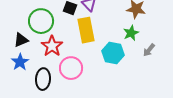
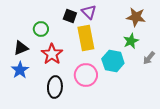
green circle: (41, 21) -> (41, 29), size x0.6
pink circle: (71, 68) -> (86, 75), moved
black ellipse: (43, 79) -> (55, 87), moved

